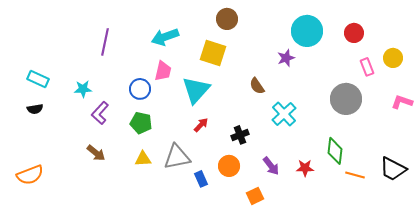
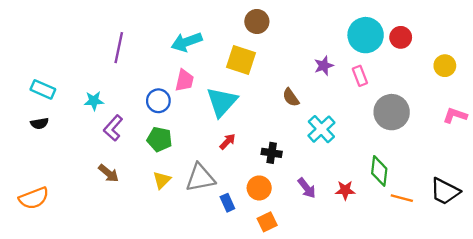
cyan circle: (307, 31) -> (366, 35), moved
pink rectangle: (367, 67) -> (360, 76), moved
black cross: (240, 135) -> (272, 153), turned 30
yellow triangle: (143, 159) -> (162, 180), turned -42
orange square: (255, 196) -> (267, 222), moved

